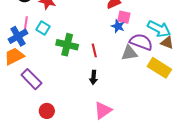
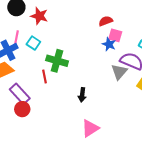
red line: (94, 50) -> (44, 77), moved
gray triangle: (129, 53) -> (119, 72), turned -42
red circle: (47, 111) -> (22, 109), moved

